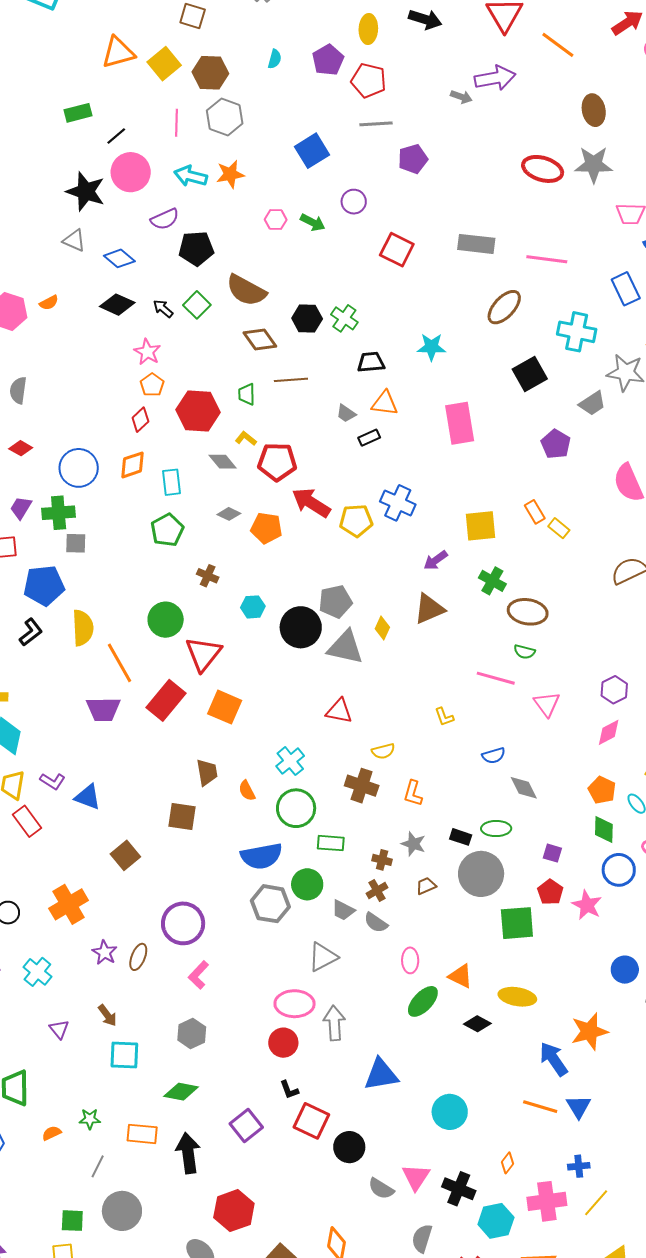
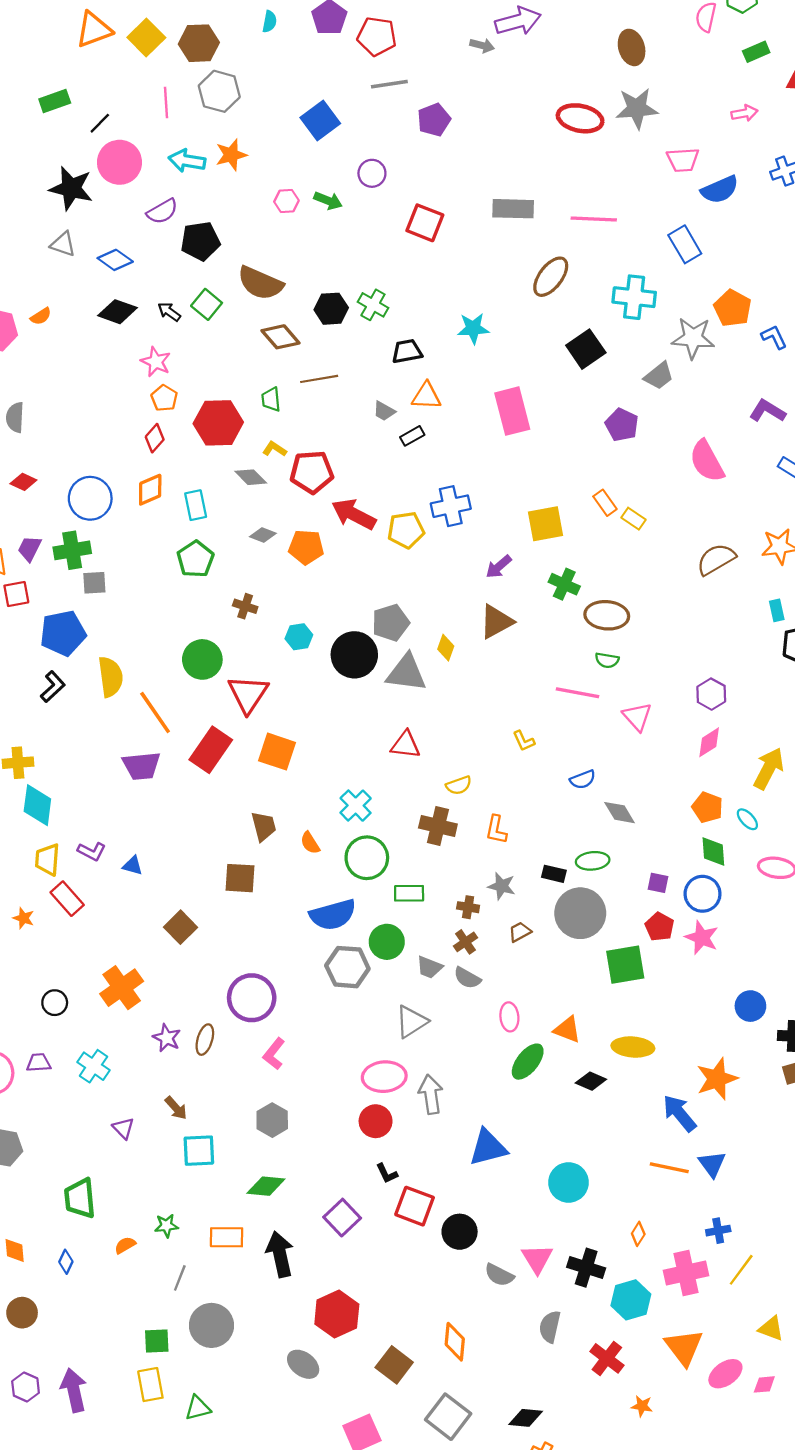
blue cross: (398, 503) -> (451, 506), turned -32
blue triangle: (88, 797) -> (133, 866), size x0.7
blue circle: (619, 870) -> (703, 894), moved

